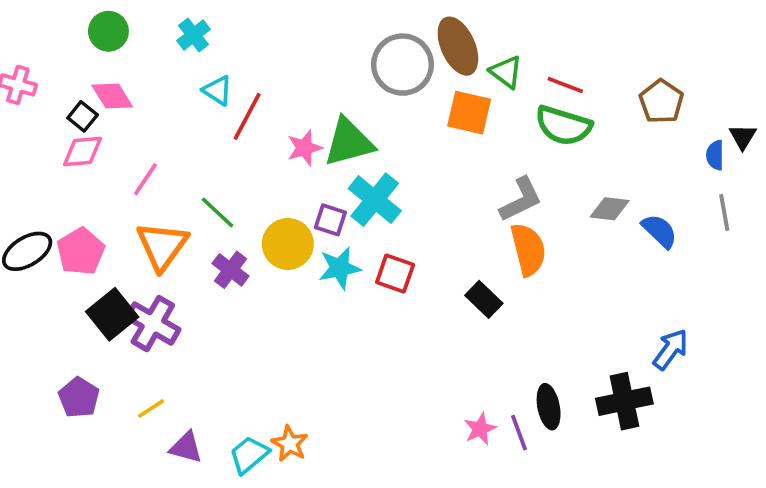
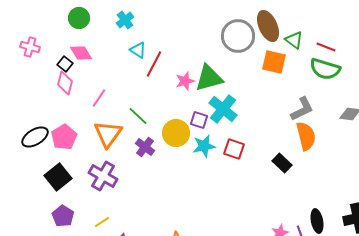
pink diamond: (83, 151) -> (65, 83), turned -70
black square: (112, 314) -> (58, 177), moved

